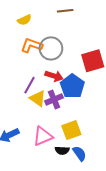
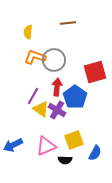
yellow semicircle: (24, 20) -> (28, 32), turned 120
red arrow: (54, 76) -> (57, 87), turned -102
purple cross: (54, 99) -> (57, 110), turned -36
blue semicircle: (79, 154) -> (95, 153), moved, turned 63

